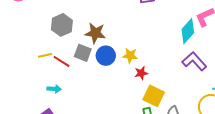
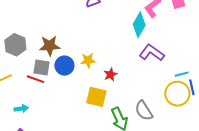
red line: (61, 61) -> (36, 79), moved
red star: (141, 73) -> (110, 74), moved
yellow square: (154, 96) -> (96, 97), moved

